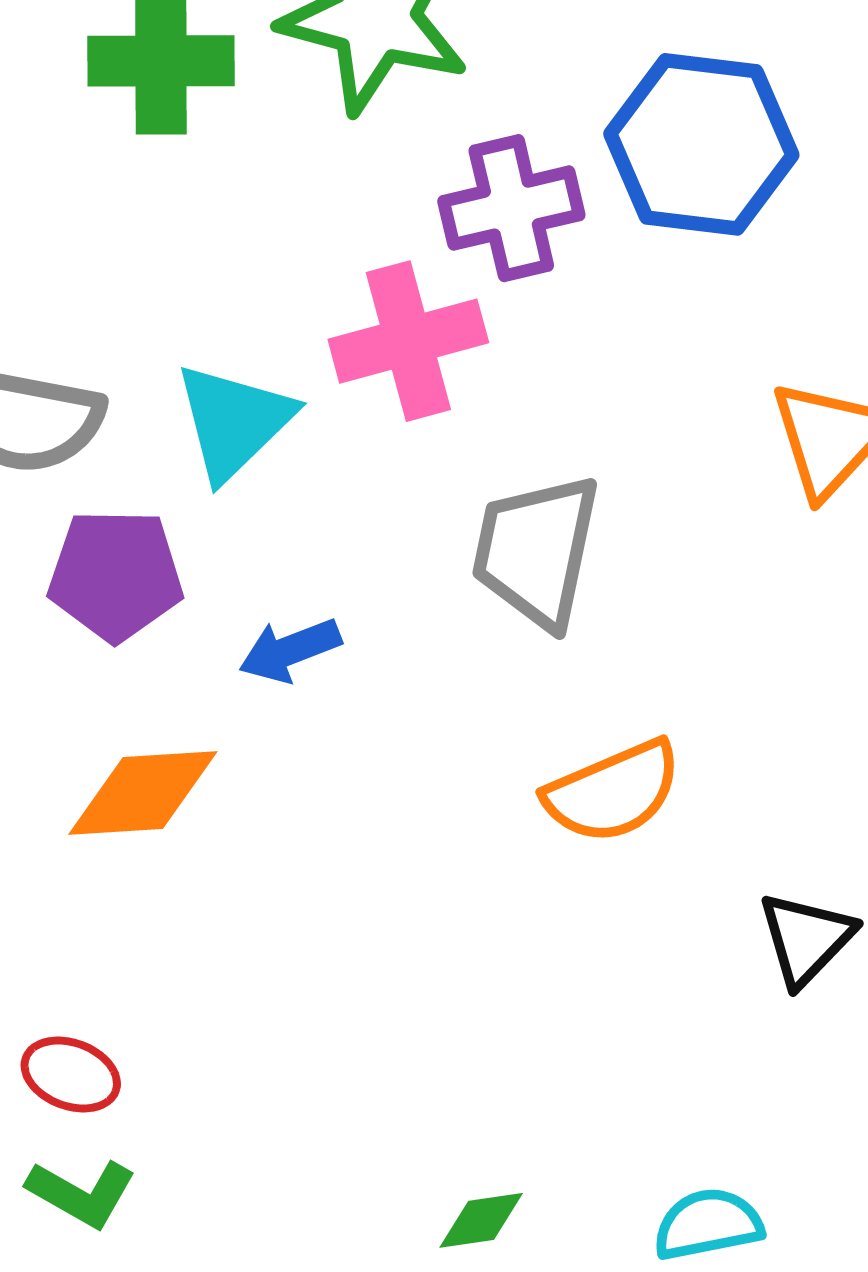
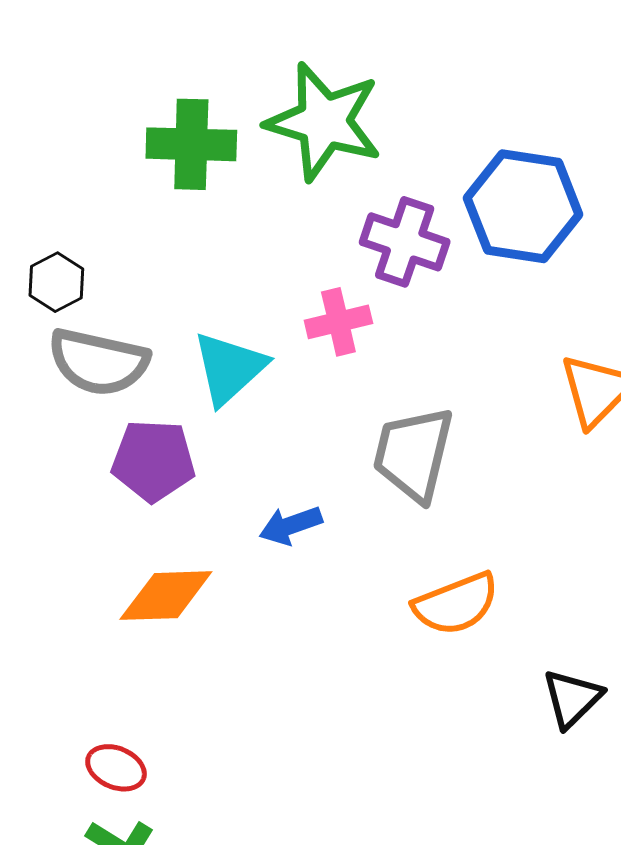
purple cross: (511, 208) -> (405, 242), turned 30
pink cross: (408, 341) -> (338, 322), size x0.7
blue arrow: (290, 650) -> (291, 525), moved

